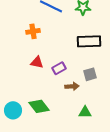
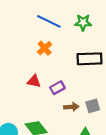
orange cross: (33, 31) -> (45, 48), moved, turned -32
gray square: (90, 74) -> (93, 106), moved

